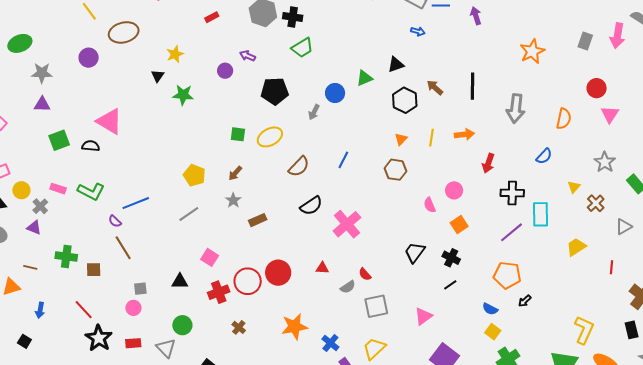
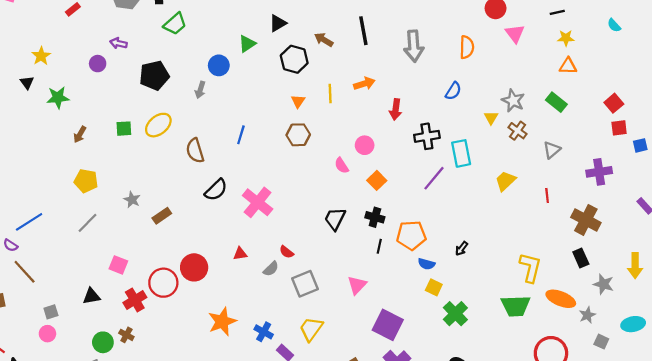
gray star: (605, 162) -> (513, 101), moved
brown semicircle: (299, 167) -> (195, 151), turned 130
brown arrow: (235, 173) -> (80, 135), moved
orange pentagon: (507, 275) -> (411, 235), moved
black line: (450, 285) -> (379, 246), turned -32
brown cross: (239, 327) -> (126, 335), moved

